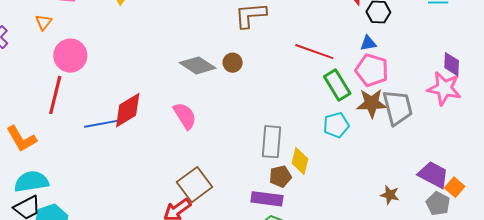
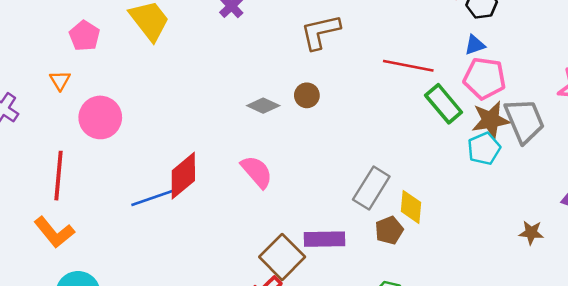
gray diamond: (198, 65) -> (263, 106), size x0.7
red line: (55, 95) -> (59, 176), moved
cyan pentagon: (336, 125) -> (484, 149), moved
gray rectangle: (271, 142) -> (371, 188), turned 36
purple rectangle: (267, 199) -> (324, 239), moved

